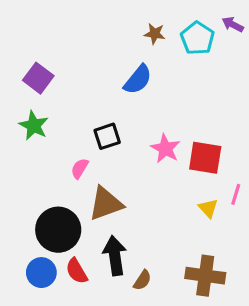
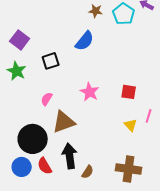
black square: (107, 136) -> (51, 61), moved
pink star: (165, 149) -> (90, 92), moved
red square: (205, 158) -> (129, 92), size x0.7

